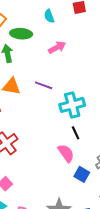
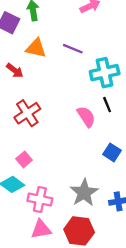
pink semicircle: (66, 153) -> (86, 117), moved

